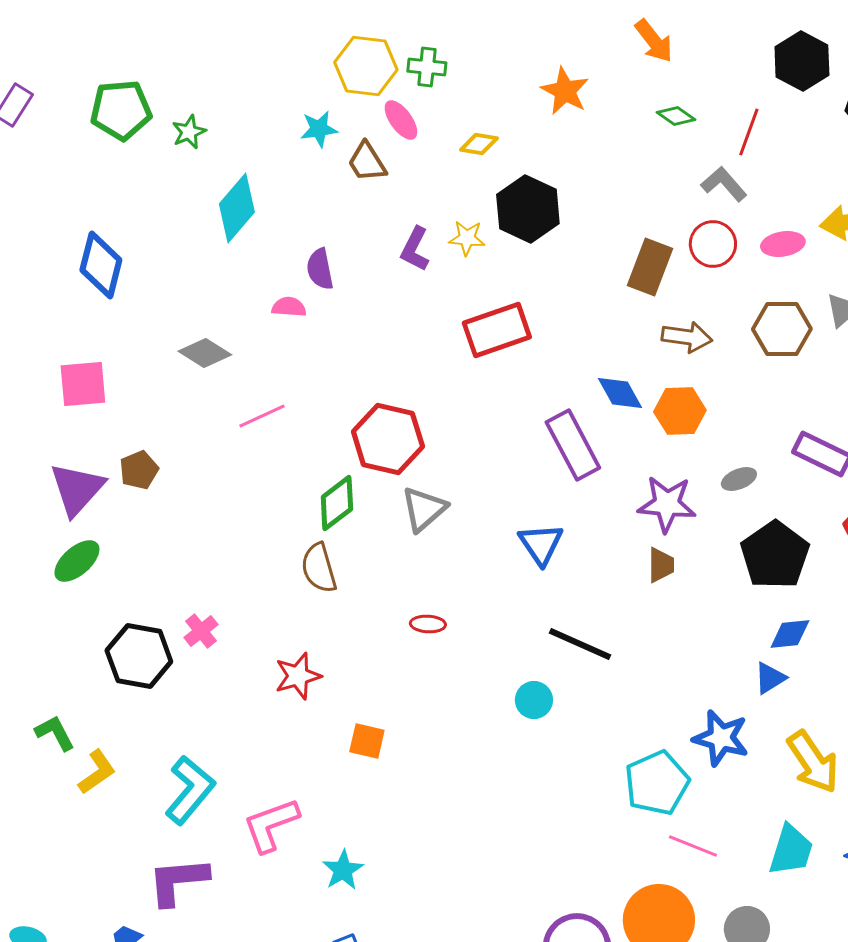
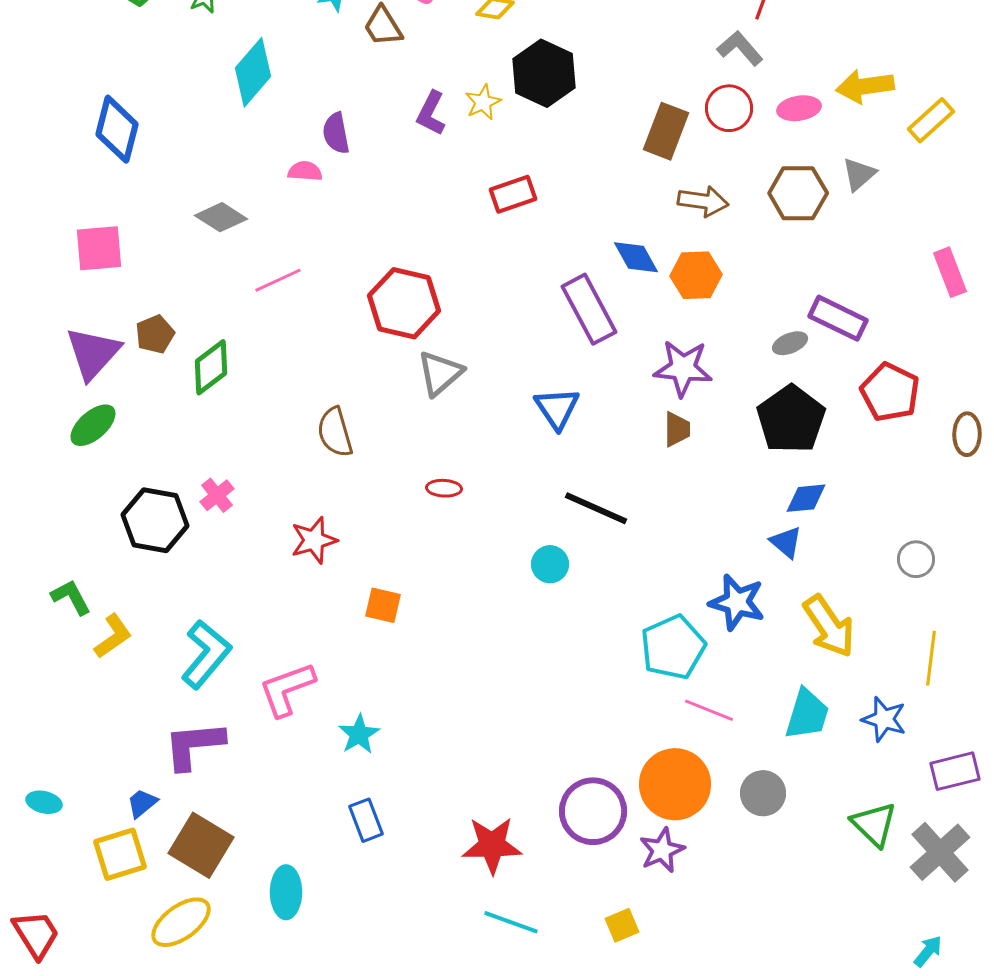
yellow star: (467, 238) -> (483, 102), turned -30
red rectangle: (497, 330) -> (513, 194), size x0.7
gray ellipse: (739, 479) -> (790, 343), moved
green diamond: (337, 503) -> (211, 367), moved
blue triangle: (770, 678) -> (786, 542), turned -48

